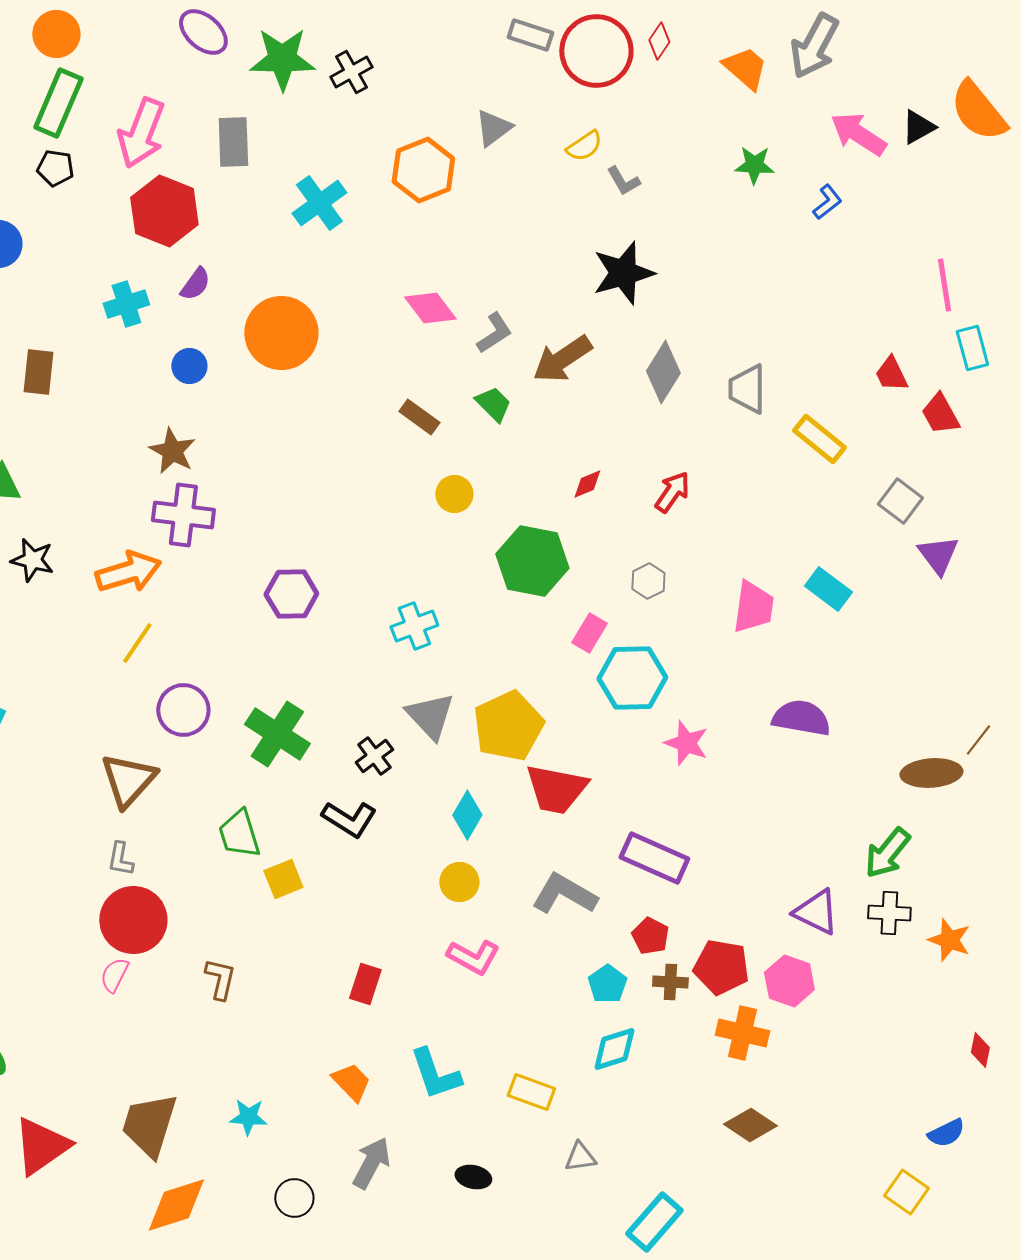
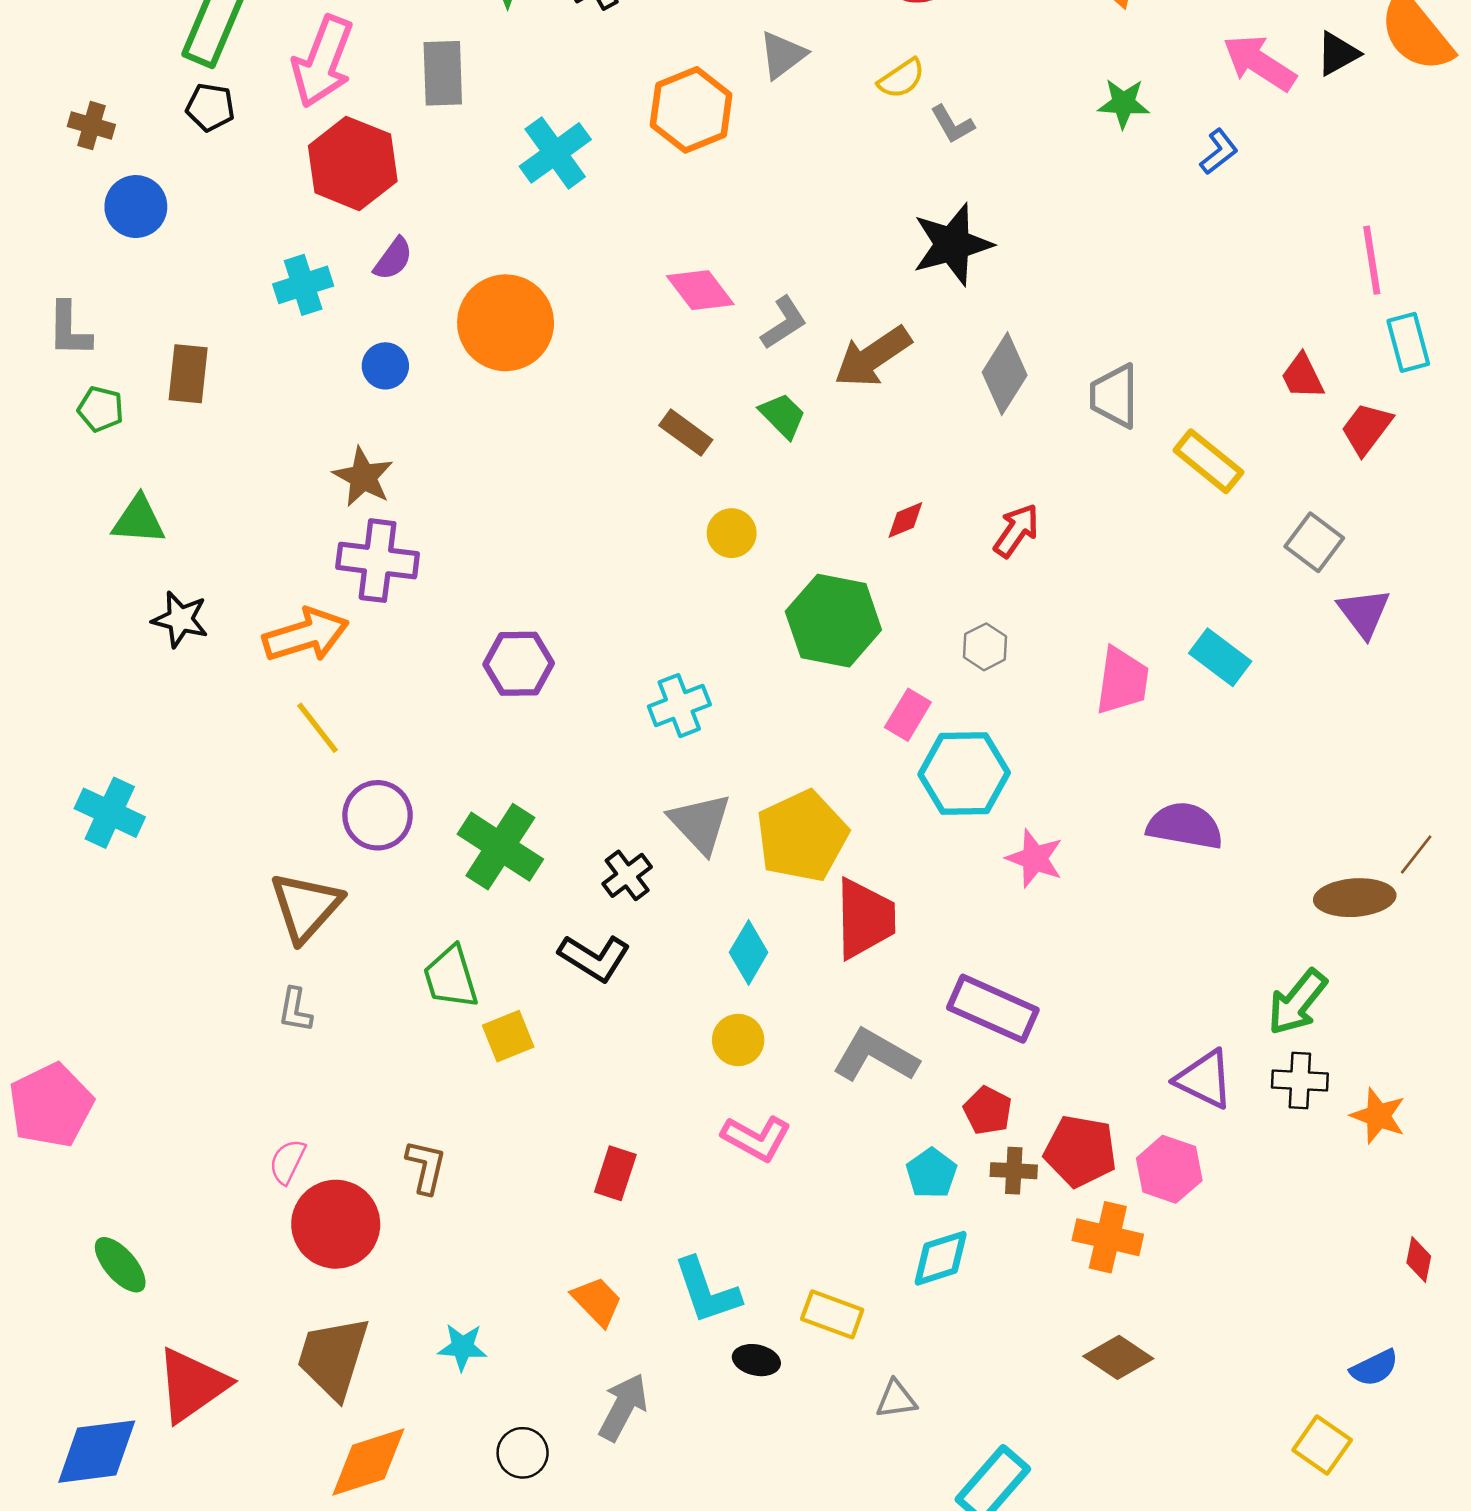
red trapezoid: (940, 414) -> (1366, 429), turned 66
yellow line: (137, 643) -> (317, 728), turned -72
red trapezoid: (556, 789) -> (865, 919), turned -102
red circle: (133, 920) -> (336, 1224), moved
black ellipse: (473, 1177) -> (756, 1360), moved

